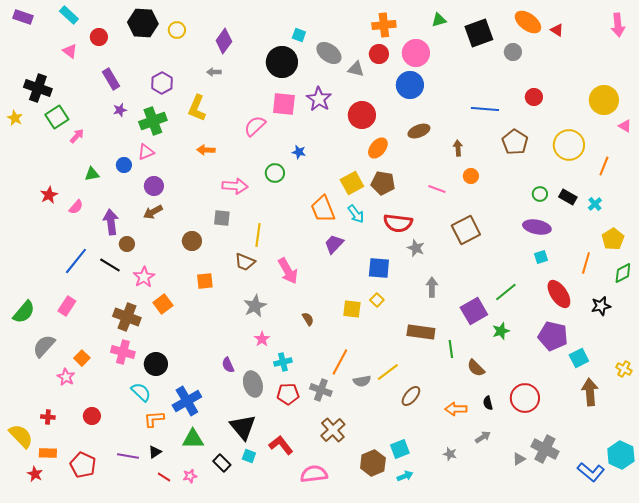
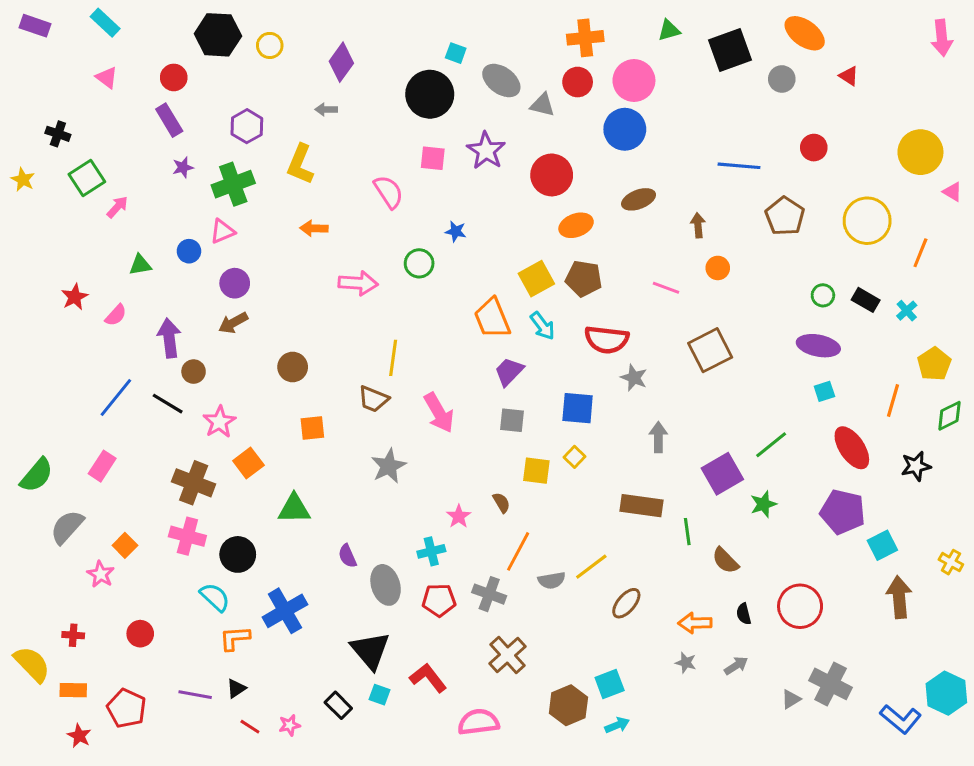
red triangle: (557, 30) -> (849, 76), moved
red circle: (99, 37) -> (174, 77), moved
black cross: (38, 88) -> (58, 134), size x0.6
pink square: (284, 104) -> (433, 158), size x0.7
pink semicircle: (255, 126) -> (389, 192), turned 100
orange ellipse: (378, 148) -> (576, 225), turned 30
gray square: (222, 218) -> (512, 420), moved
brown semicircle: (308, 319) -> (501, 503), moved
pink star: (262, 339) -> (459, 516), moved
green triangle: (193, 439) -> (294, 509), moved
gray star: (450, 454) -> (686, 663), moved
red star: (35, 474) -> (79, 736), moved

